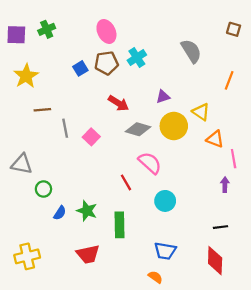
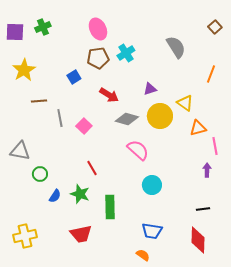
brown square: (234, 29) -> (215, 27), turned 32
blue square: (80, 68) -> (74, 77), moved
orange triangle: (215, 139) -> (198, 128), turned -36
red line: (126, 182) -> (92, 168), moved

